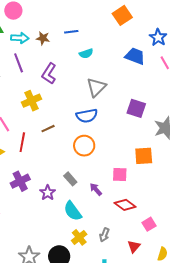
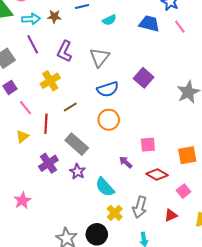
cyan semicircle: (86, 54) -> (109, 20), moved
gray triangle: (96, 87) -> (100, 57), moved
purple square: (136, 108) -> (144, 78), moved, turned 30
orange square: (144, 156) -> (187, 155), moved
gray rectangle: (70, 179) -> (77, 144), moved, size x1.6
gray arrow: (104, 235) -> (140, 207), size x1.5
red triangle: (134, 246) -> (171, 215), turned 32

